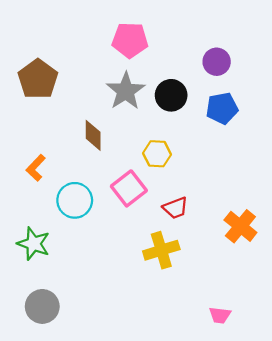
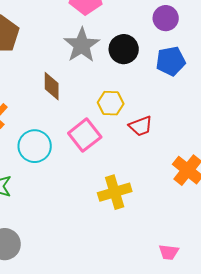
red trapezoid: (175, 208) -> (141, 126), moved

